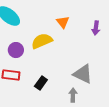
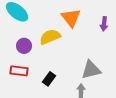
orange triangle: (63, 22) -> (71, 18), size x1.5
gray triangle: (83, 74) -> (91, 70), turned -40

